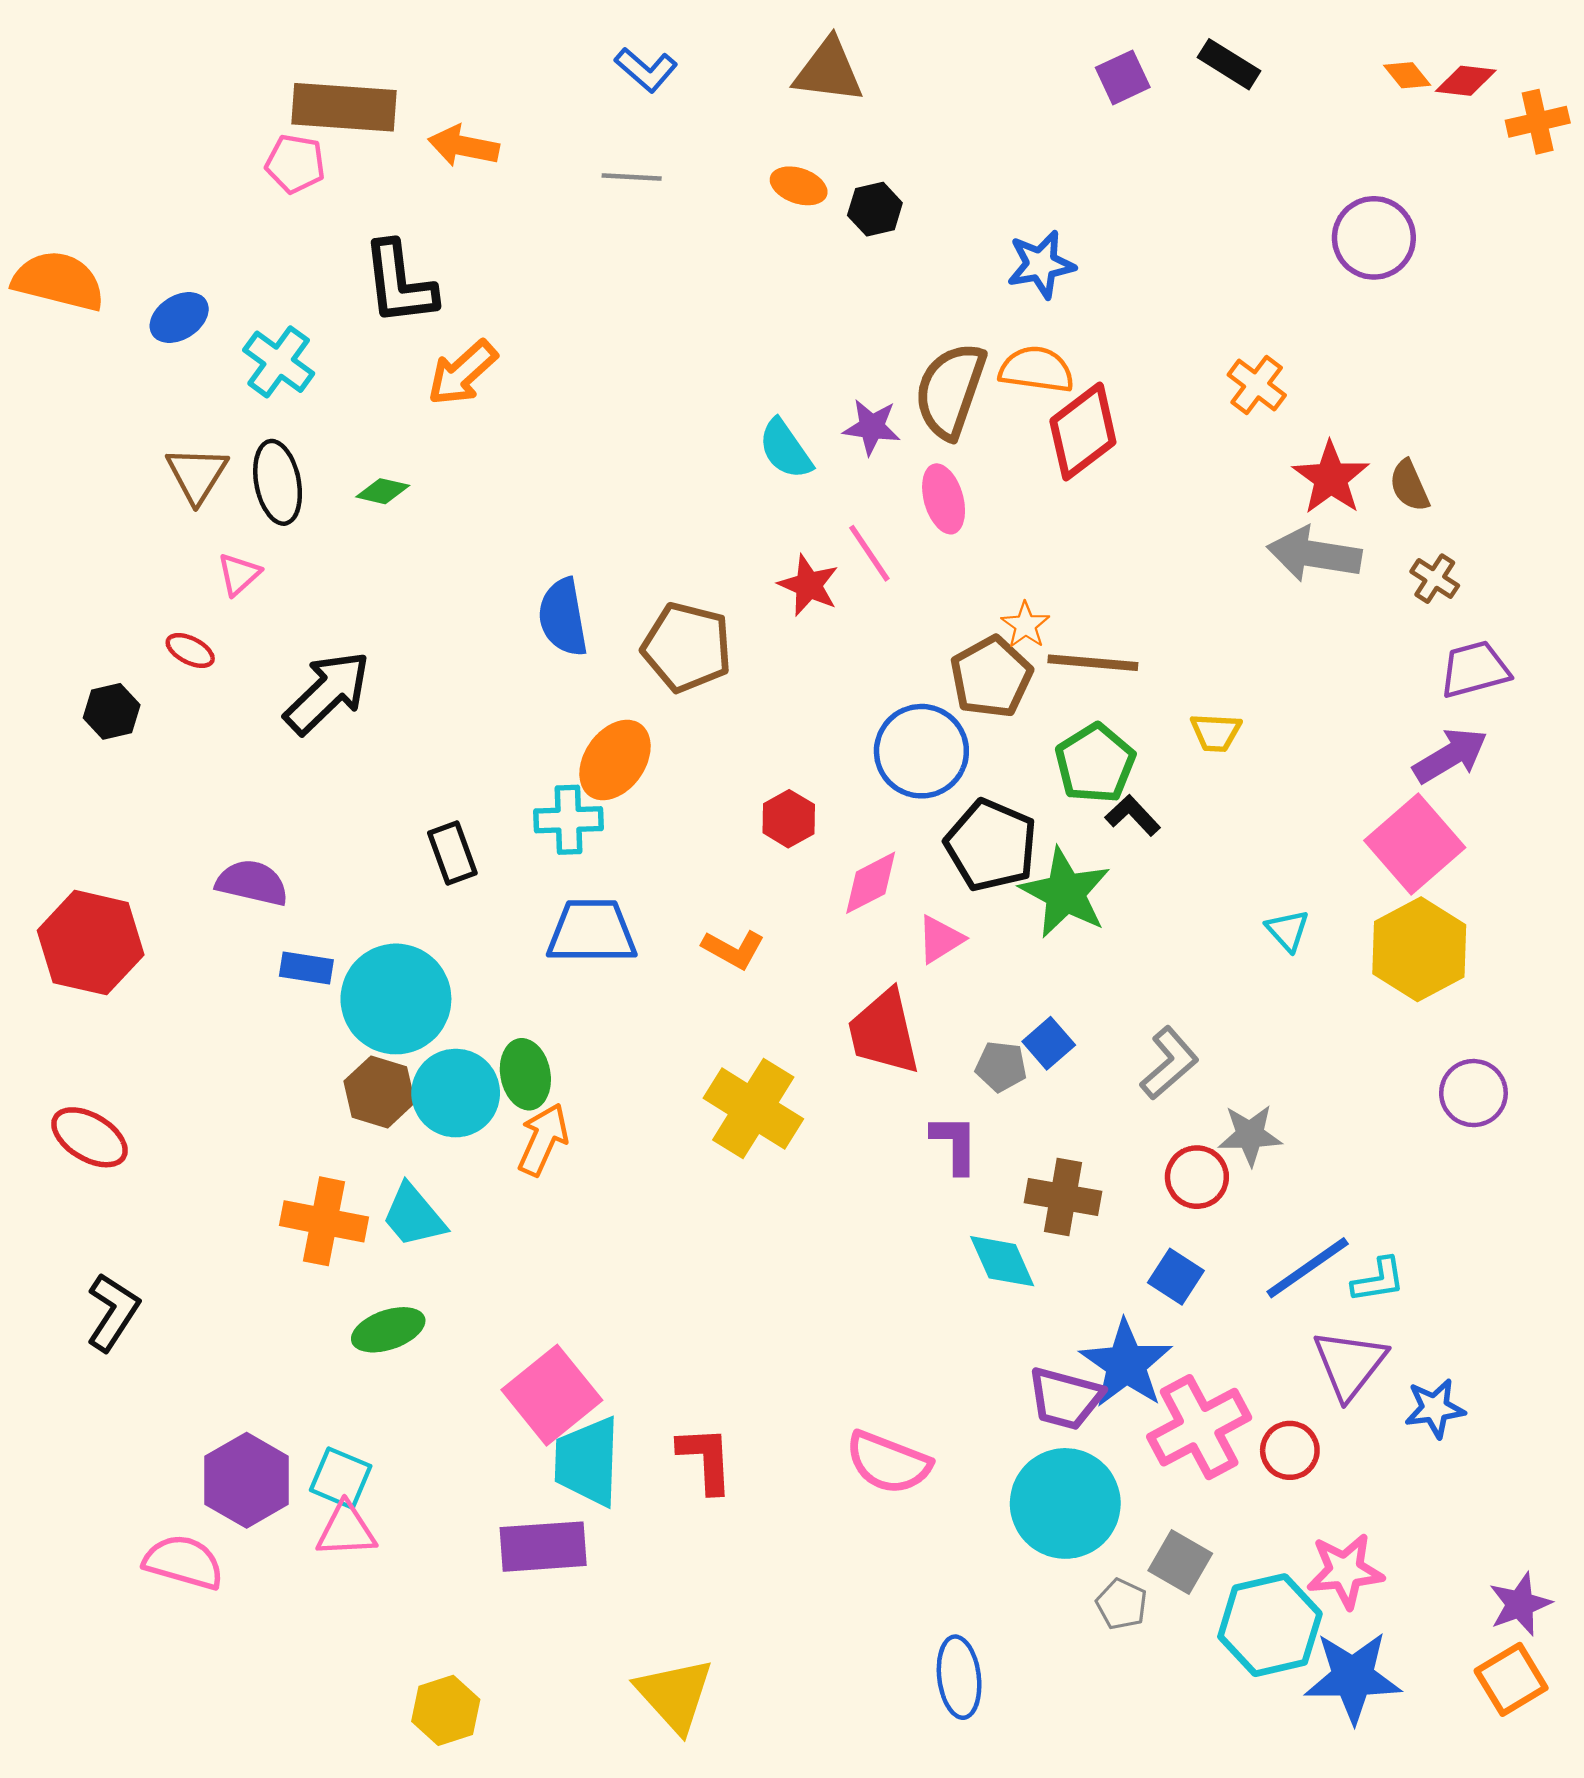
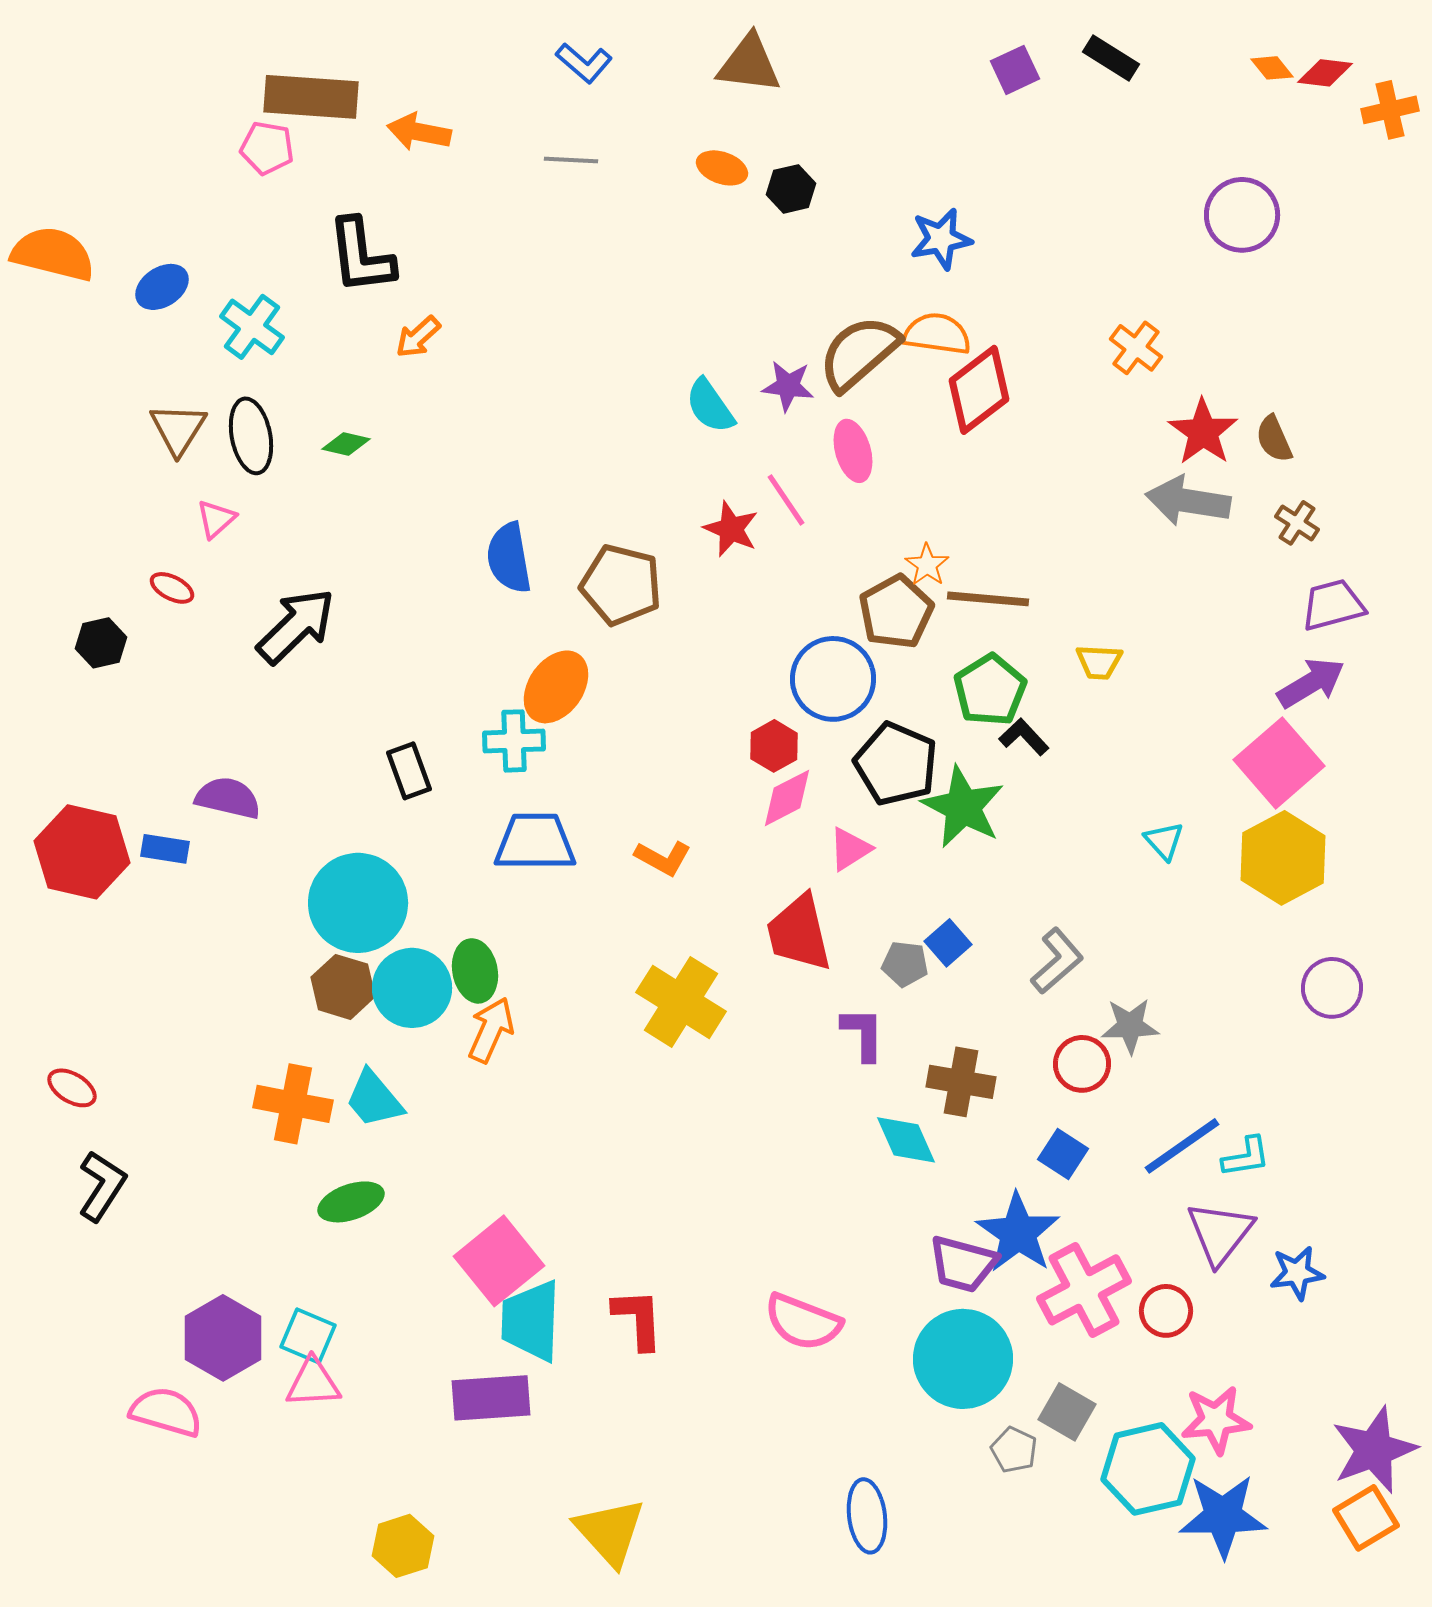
orange arrow: (462, 373) -> (418, 337), size x0.7
brown semicircle: (950, 391) -> (859, 353), turned 30
red hexagon: (789, 819) -> (774, 746), moved
blue rectangle: (306, 968) -> (165, 849), moved
red ellipse: (89, 1137) -> (72, 1088), moved, size x0.7
purple star: (1520, 1604) -> (1374, 1450), size x1.5

